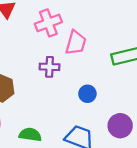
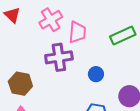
purple cross: (50, 67) -> (59, 57), size x1.5

